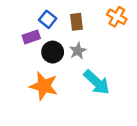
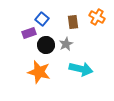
brown rectangle: (77, 22) -> (73, 22), moved
cyan arrow: (97, 82) -> (81, 69), turned -30

